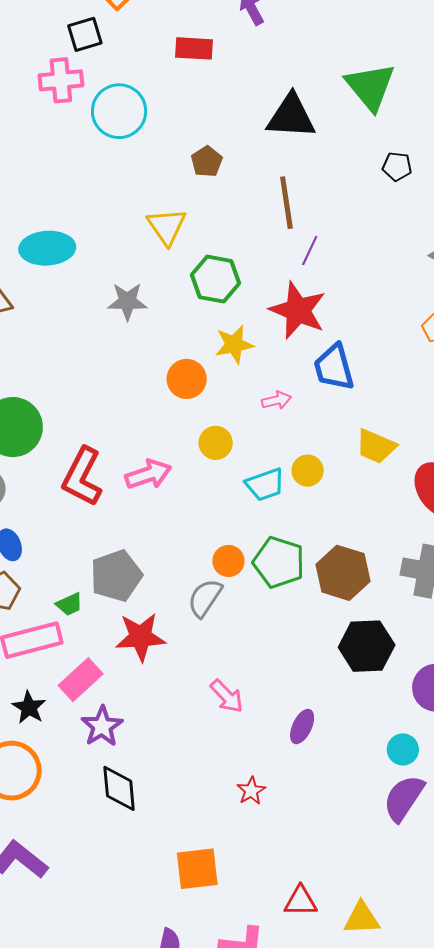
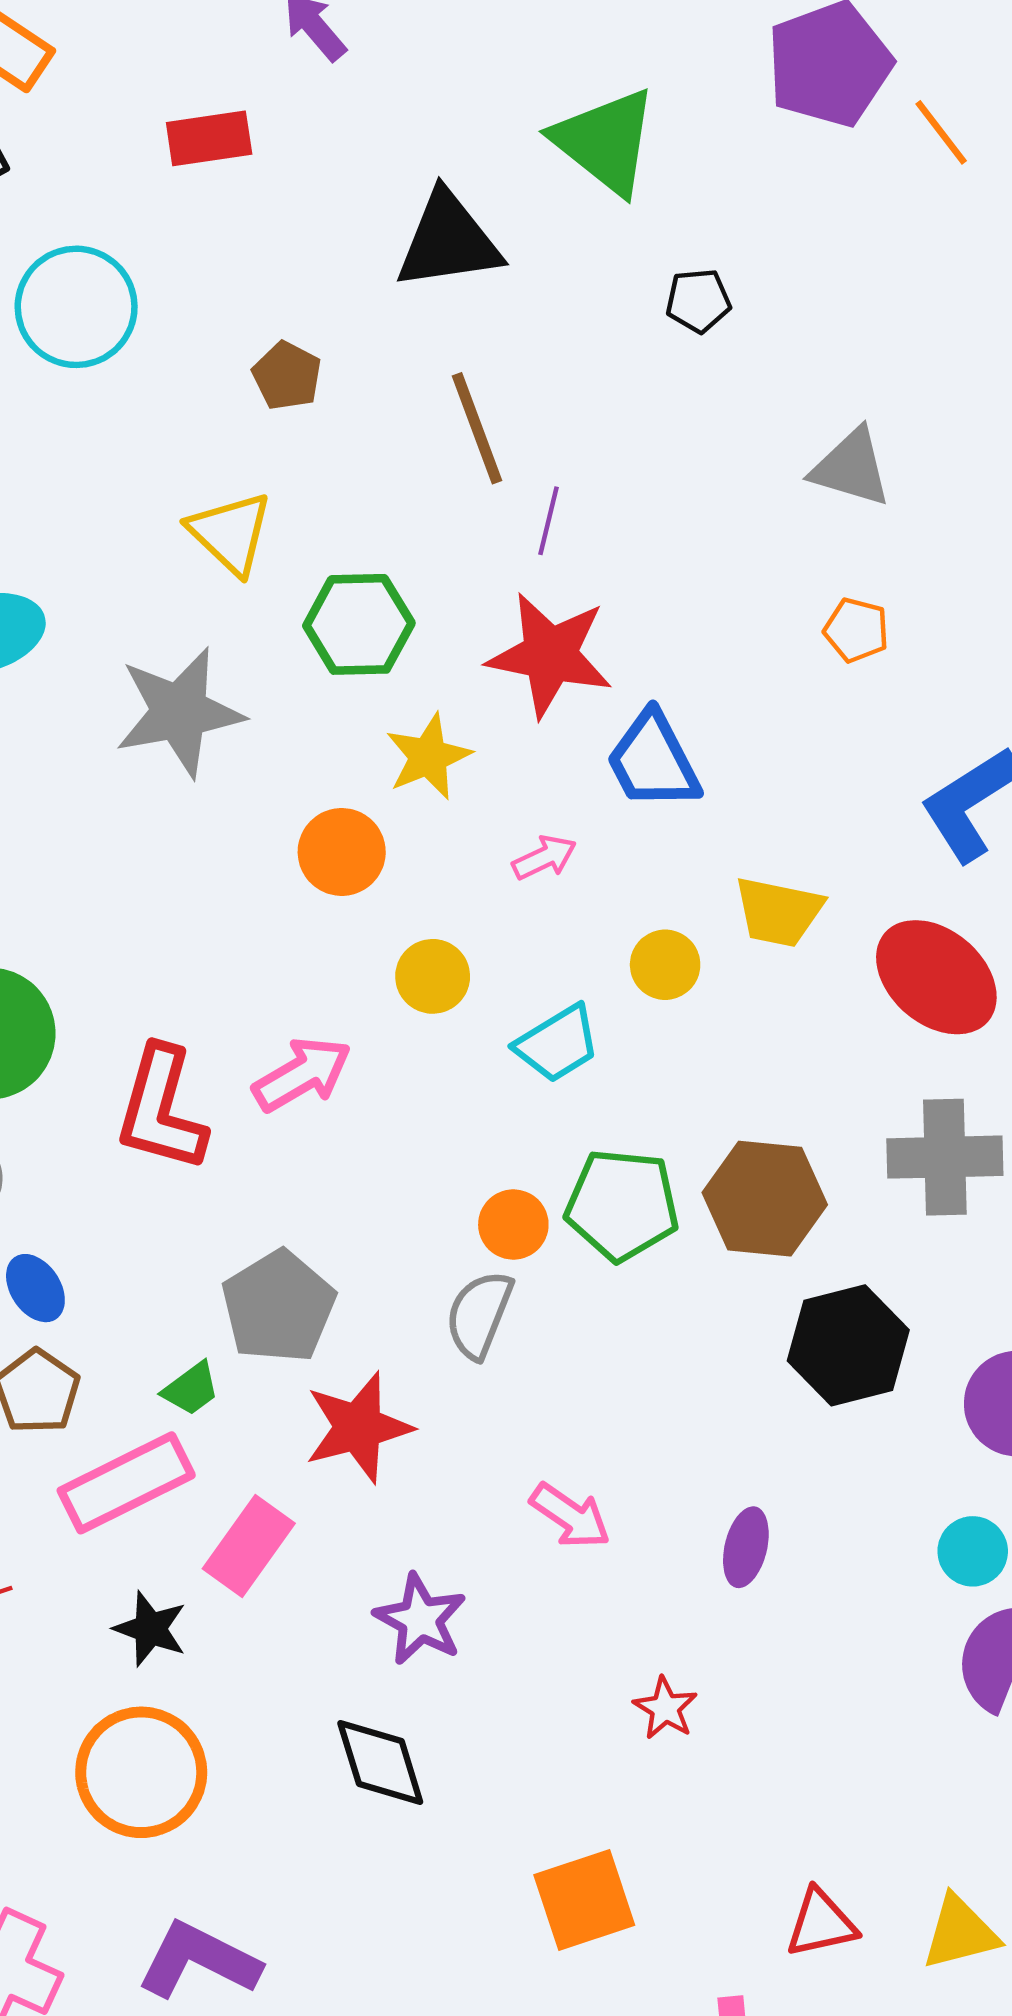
gray star: (127, 301) -> (179, 712), size x1.5
yellow circle: (308, 471) -> (665, 965), moved
purple star: (102, 726) -> (420, 1619), moved

